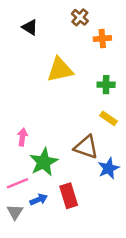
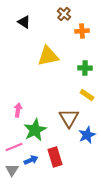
brown triangle: (86, 147) -> (69, 118), turned 40

